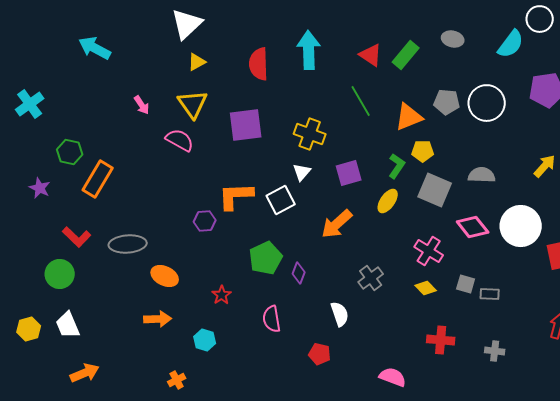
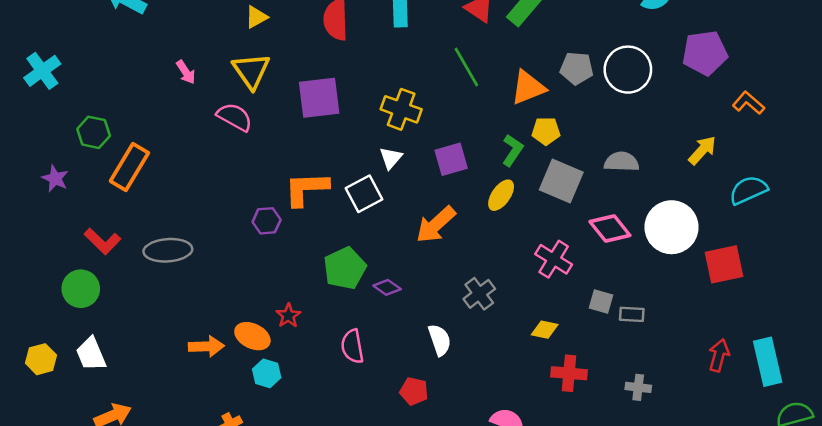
purple diamond: (299, 273) -> (387, 287), turned -75
orange ellipse: (165, 276) -> (252, 336), moved
yellow diamond: (426, 288) -> (545, 330), moved, turned -35

